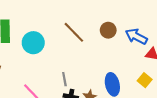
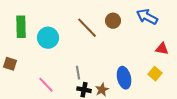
brown circle: (108, 30) -> (113, 21), moved
blue arrow: (136, 36) -> (147, 17), moved

